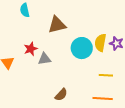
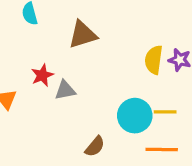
cyan circle: (82, 48) -> (135, 116), moved

